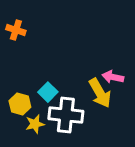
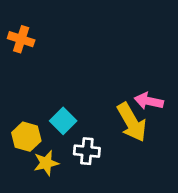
white cross: (66, 115) -> (87, 151), size x0.6

